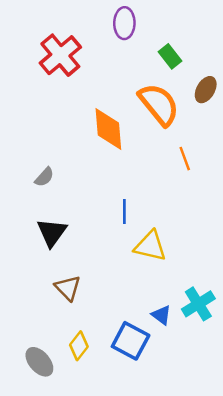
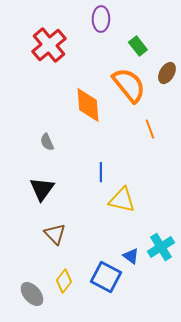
gray semicircle: (44, 177) -> (47, 142), moved, turned 114

